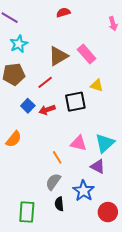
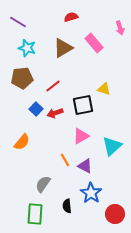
cyan star: (19, 44) -> (27, 48), turned -30
pink rectangle: (87, 54) -> (94, 43), moved
brown triangle: (58, 56) -> (63, 48), moved
pink triangle: (78, 143) -> (81, 136), moved, turned -42
purple triangle: (98, 166) -> (85, 166), moved
gray semicircle: (53, 182) -> (43, 184), moved

